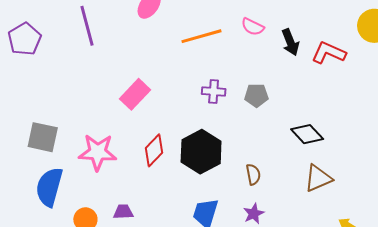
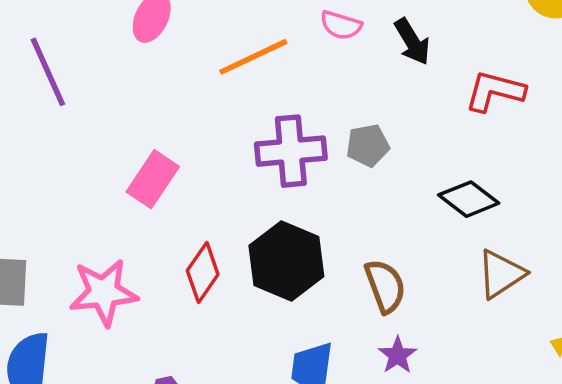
red L-shape: (329, 53) -> (495, 91), moved
purple cross: (214, 91) -> (291, 151), size x1.6
brown semicircle: (253, 174) -> (385, 286), size x1.4

